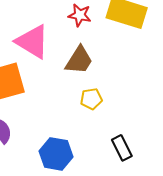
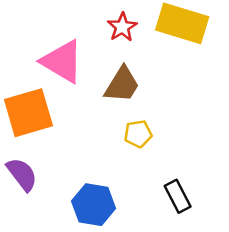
red star: (80, 15) -> (122, 27), turned 30

